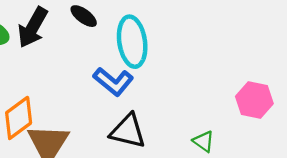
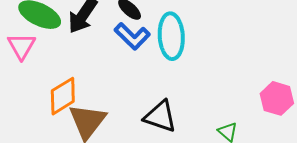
blue L-shape: (113, 82) -> (132, 36), moved

